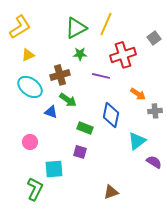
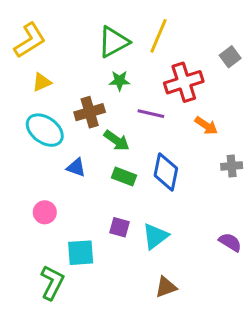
orange arrow: (138, 94) -> (206, 126), moved
green arrow: (68, 100) -> (117, 141), moved
green rectangle: (85, 128) -> (124, 176), moved
cyan triangle: (137, 141) -> (155, 236), moved

